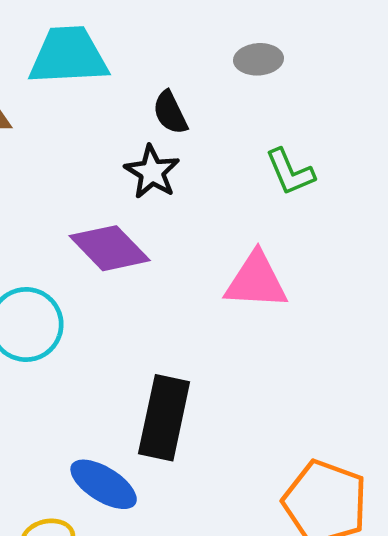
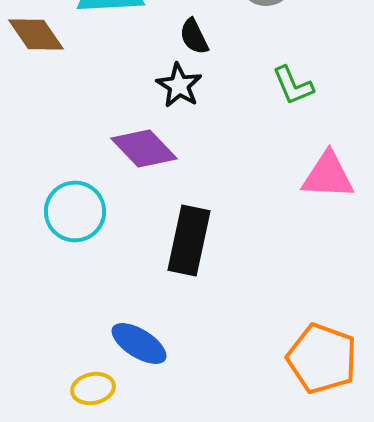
pink triangle: (256, 281) -> (328, 175), moved
black rectangle: (164, 418) -> (189, 240), moved

